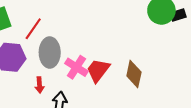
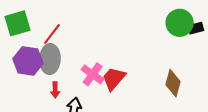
gray ellipse: (50, 53) -> (50, 59), moved
brown diamond: (134, 74) -> (173, 83), moved

